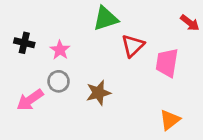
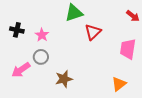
pink trapezoid: (167, 63) -> (128, 49), moved
brown star: (98, 93) -> (64, 79), moved

